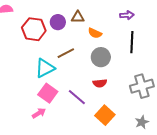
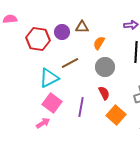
orange semicircle: (95, 33) -> (99, 43), turned 96
red semicircle: (100, 83) -> (104, 93), turned -112
purple line: (77, 97) -> (81, 107), turned 60
orange square: (105, 115) -> (116, 115), moved

